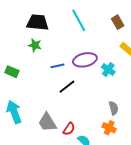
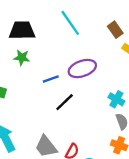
brown rectangle: (118, 22) -> (115, 30), moved
cyan cross: (108, 70) -> (116, 99), moved

